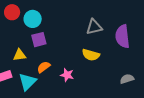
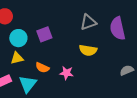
cyan circle: (33, 19) -> (18, 38), moved
purple square: (39, 40) -> (44, 34), moved
orange semicircle: (44, 67) -> (42, 68), turned -112

